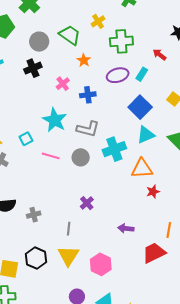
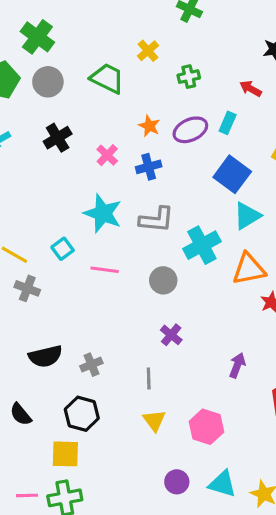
green cross: (121, 41) -> (189, 77), size x0.6
gray circle: (39, 42) -> (48, 82), moved
orange star: (84, 60) -> (149, 126), moved
gray circle: (81, 157) -> (163, 280), moved
purple arrow: (126, 228) -> (237, 365), turned 112
yellow triangle: (68, 256) -> (154, 420), size x0.7
black hexagon: (36, 258) -> (82, 414), moved

